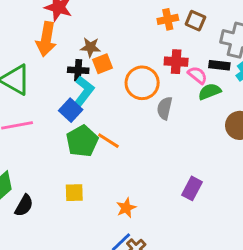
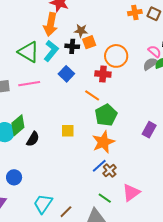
red cross: (176, 62) -> (103, 74), moved
cyan L-shape: (84, 92) -> (51, 51), moved
gray semicircle: (165, 108) -> (150, 64), moved, turned 42
green pentagon: (82, 141) -> (106, 115), moved
orange star: (126, 208) -> (103, 142), size x1.6

